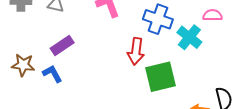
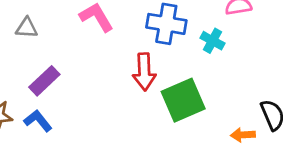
cyan cross: (189, 37) -> (212, 41), size x0.7

